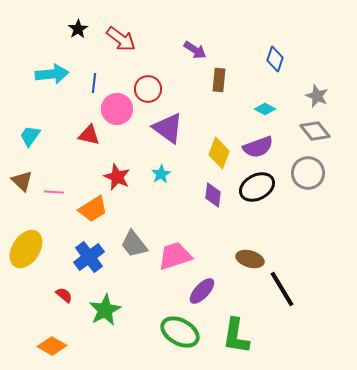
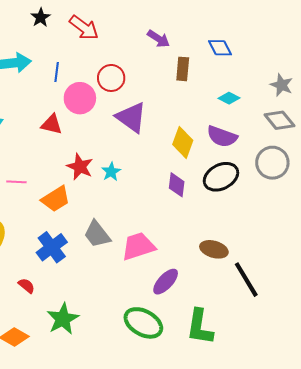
blue diamond: (275, 59) -> (220, 48), moved, turned -45
purple semicircle: (258, 147) -> (222, 136), turned 40
cyan star: (161, 174) -> (111, 172), moved
green star: (105, 310) -> (63, 319), moved

